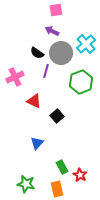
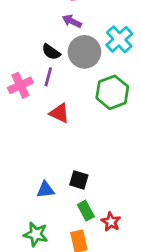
purple line: (46, 71) -> (48, 77), moved
red triangle: (34, 101) -> (59, 113), moved
black square: (57, 116) -> (79, 180), moved, turned -32
blue triangle: (37, 143) -> (45, 190), moved, turned 40

